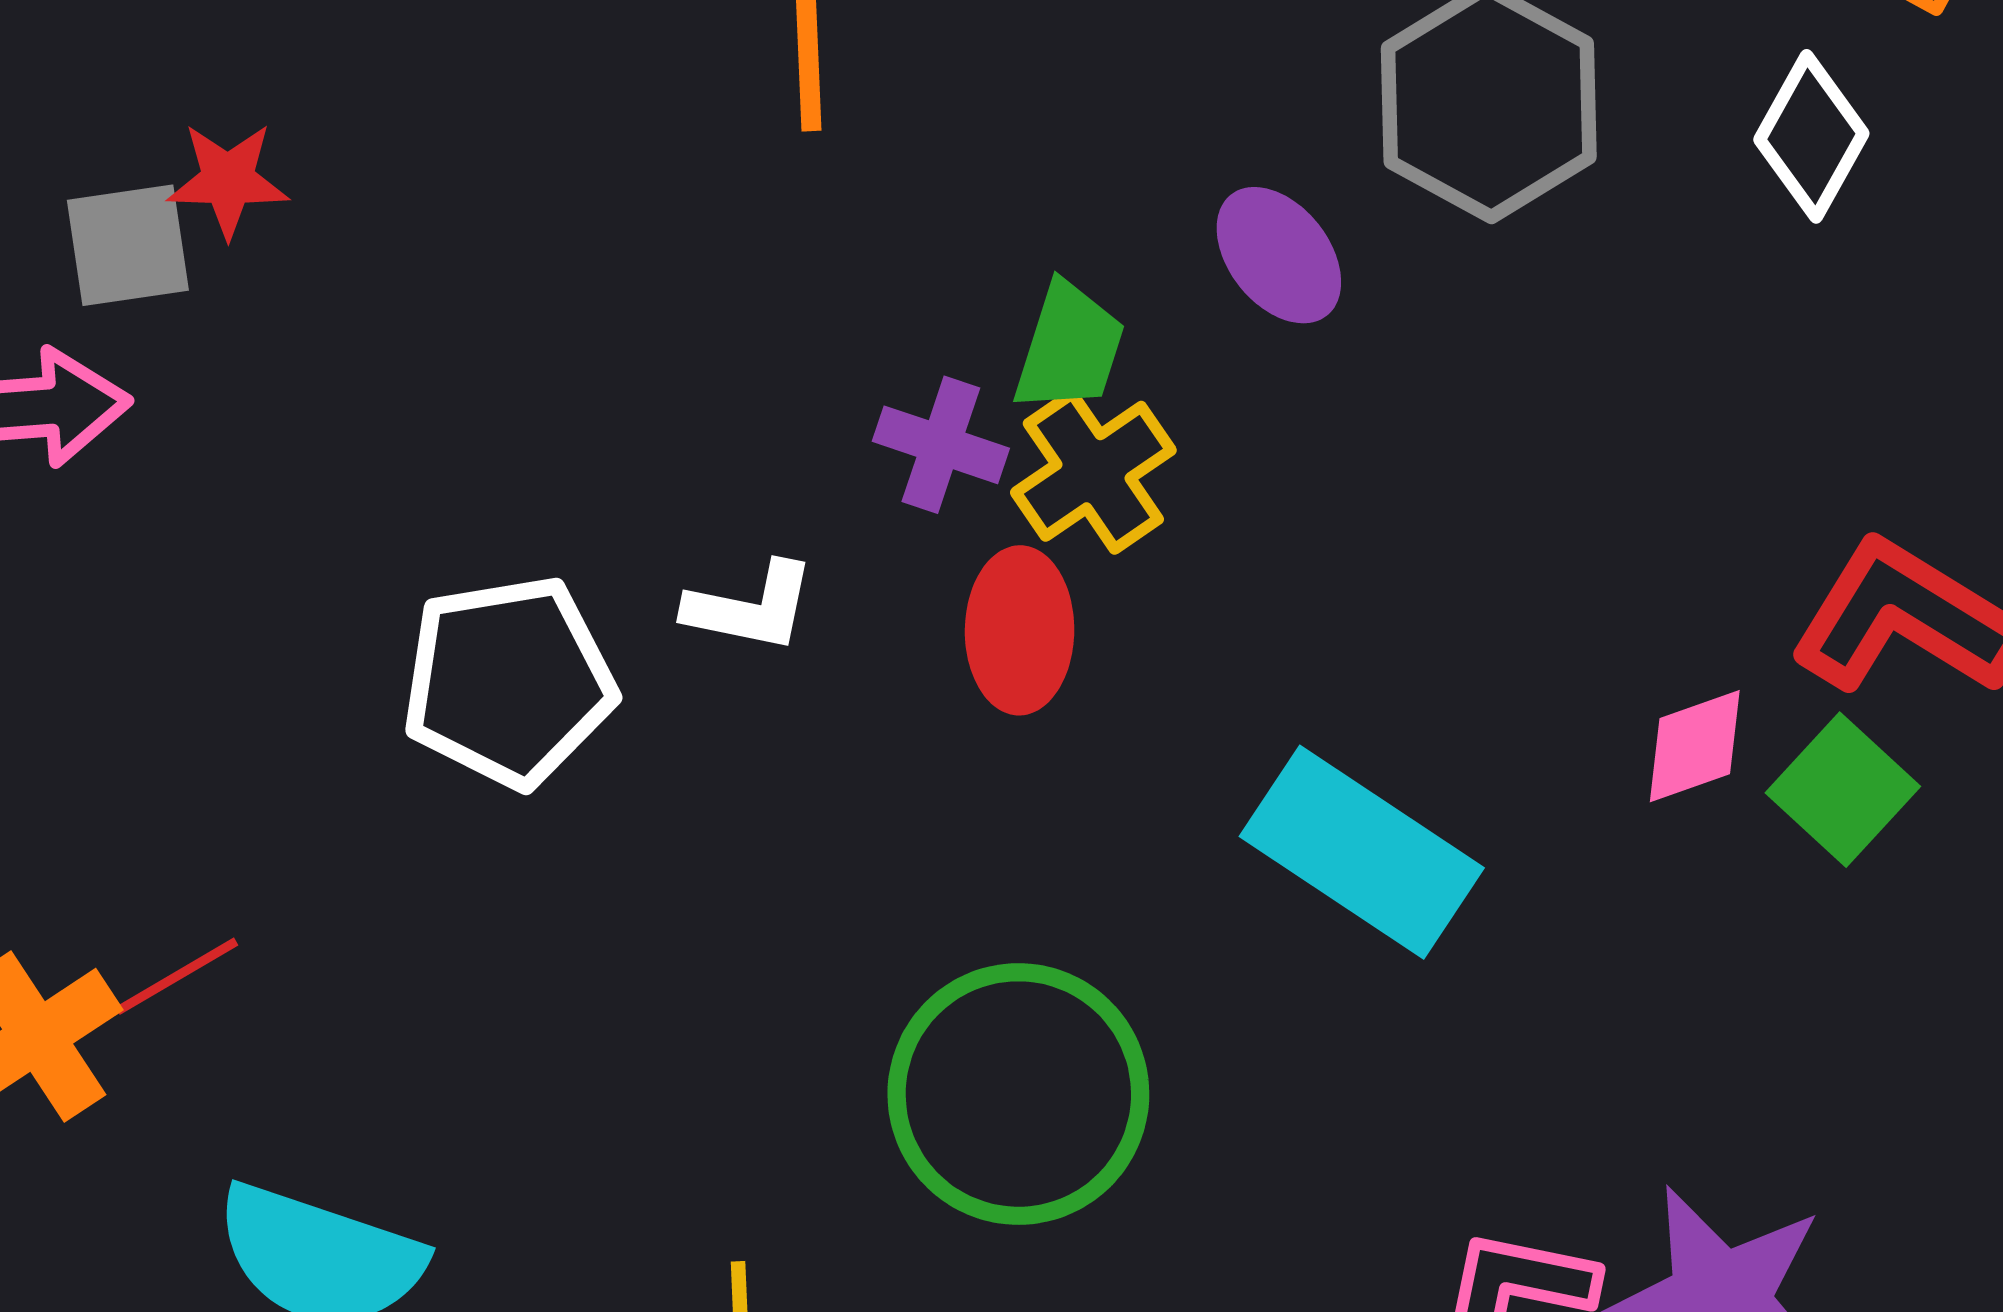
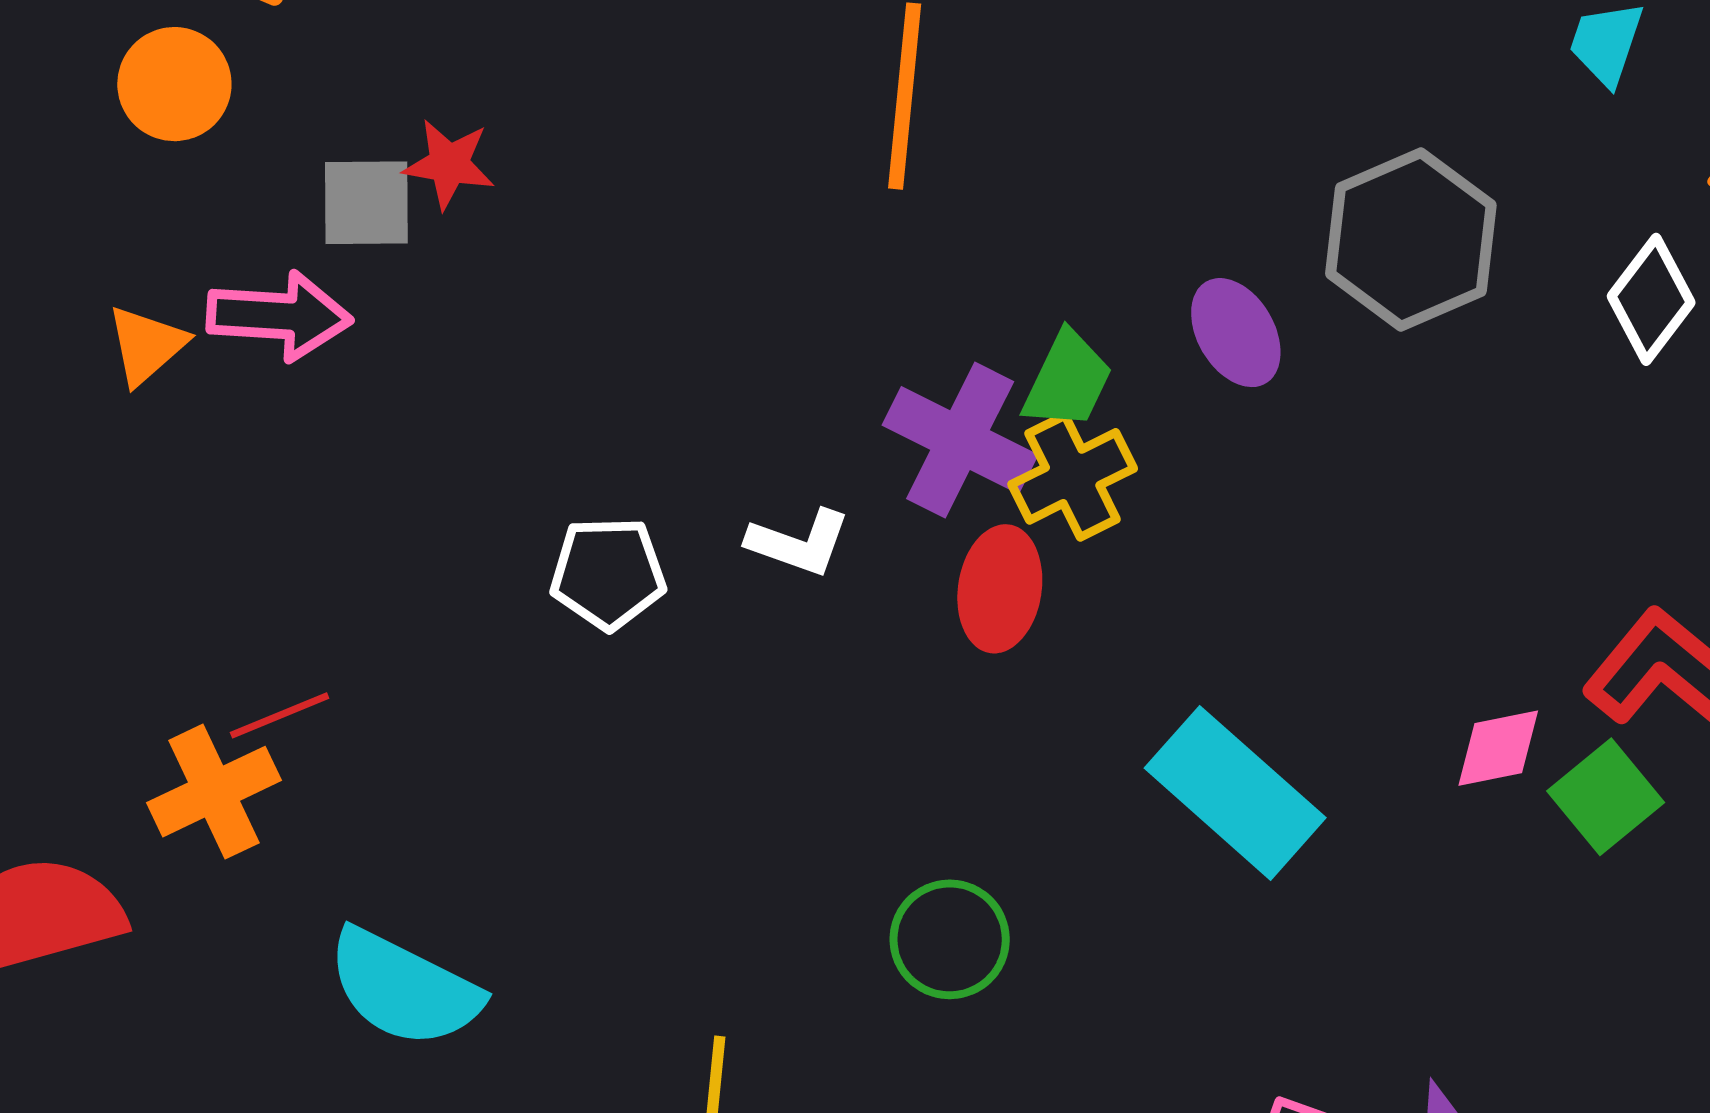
purple cross: (941, 445) -> (960, 440), size x1.5
white pentagon: (509, 682) -> (608, 573), size x0.7
red line: (177, 976) -> (280, 715), moved
green circle: (1018, 1094) -> (950, 939), size x0.6

